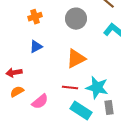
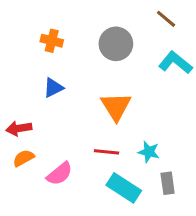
orange cross: (35, 17) -> (52, 41), turned 32
orange triangle: (76, 59) -> (116, 106), turned -35
cyan star: (97, 88) -> (149, 152), size x0.6

